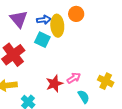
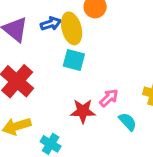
cyan square: (42, 40) -> (74, 60), moved
red star: (54, 84) -> (83, 111), turned 30

